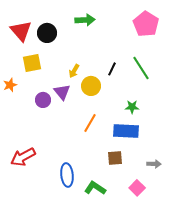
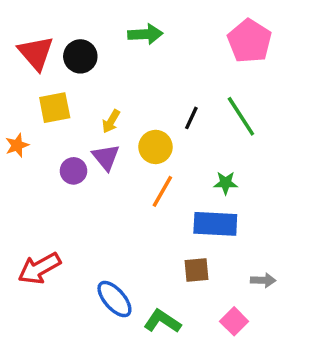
yellow arrow: (74, 71) -> (111, 121), moved
orange line: (90, 123) -> (162, 191), moved
blue ellipse: (67, 175) -> (114, 299), turned -35

